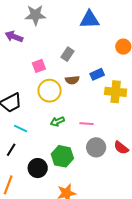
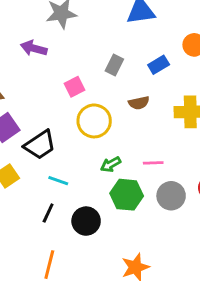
blue rectangle: (97, 74) -> (159, 65), moved
brown semicircle: (72, 80) -> (139, 103), moved
green hexagon: (62, 156) -> (127, 195), moved
black circle: (38, 168) -> (86, 221), moved

